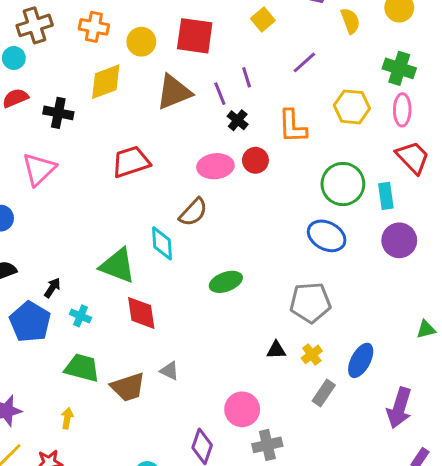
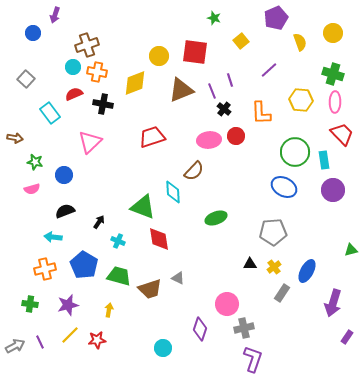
orange cross: (94, 27) -> (97, 72), moved
blue pentagon: (30, 322) -> (84, 265), moved

